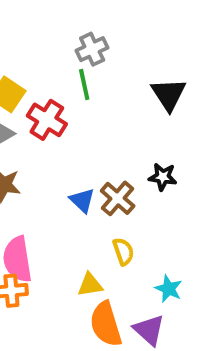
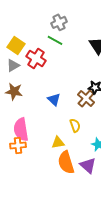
green line: (84, 84) -> (55, 40), turned -49
brown cross: (118, 198) -> (86, 98), moved

